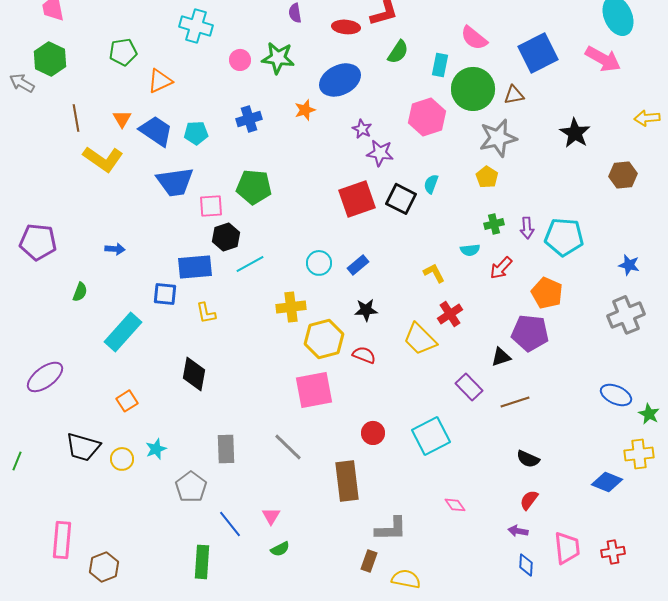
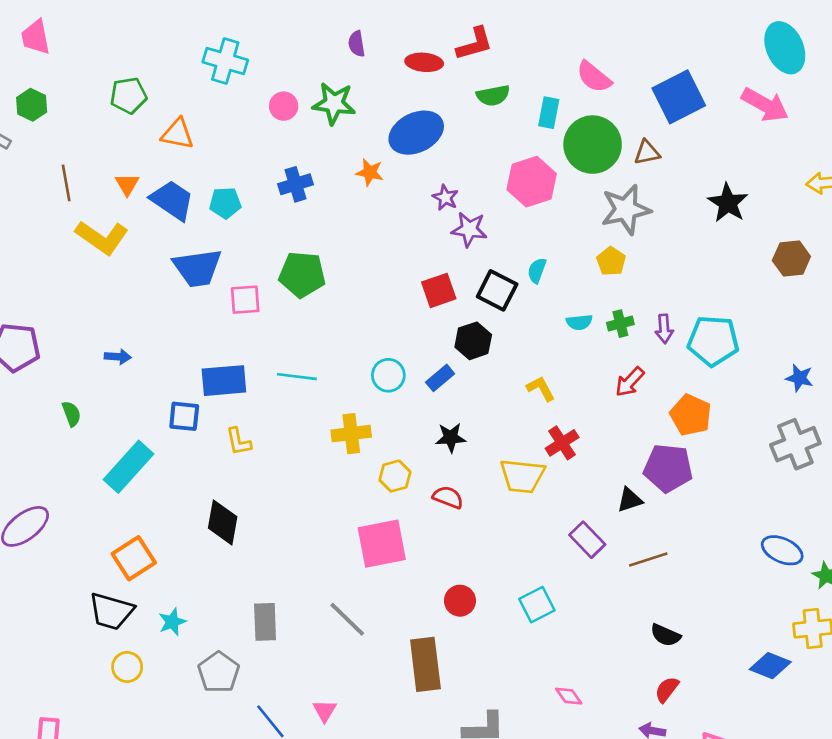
green semicircle: (398, 52) -> (493, 95), turned 45
green hexagon: (50, 59) -> (32, 105), size x0.7
orange triangle: (160, 81) -> (178, 134), turned 36
orange star: (305, 110) -> (370, 172), turned 30
red square: (357, 199) -> (439, 290), size x0.7
black hexagon: (226, 237) -> (473, 341), moved
cyan semicircle: (470, 250) -> (579, 322), moved
cyan line: (250, 264) -> (297, 377), turned 36
green semicircle: (80, 292) -> (71, 414), turned -42
yellow hexagon: (324, 339) -> (395, 476), size x0.6
yellow trapezoid: (420, 339) -> (522, 476), turned -39
orange square: (127, 401) -> (134, 558), size x1.5
cyan square: (431, 436) -> (537, 605), size x0.7
black trapezoid: (83, 447) -> (111, 611), moved
yellow circle: (122, 459) -> (127, 667), moved

